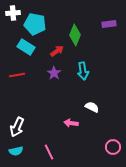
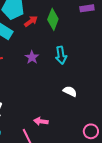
red arrow: (57, 51) -> (31, 21), moved
pink arrow: (71, 123) -> (41, 121), moved

